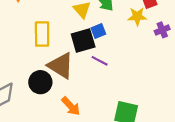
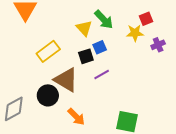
yellow rectangle: (42, 34) -> (48, 51), turned 55
black square: (83, 40) -> (86, 56), size x0.7
purple line: (100, 61) -> (102, 75), turned -56

